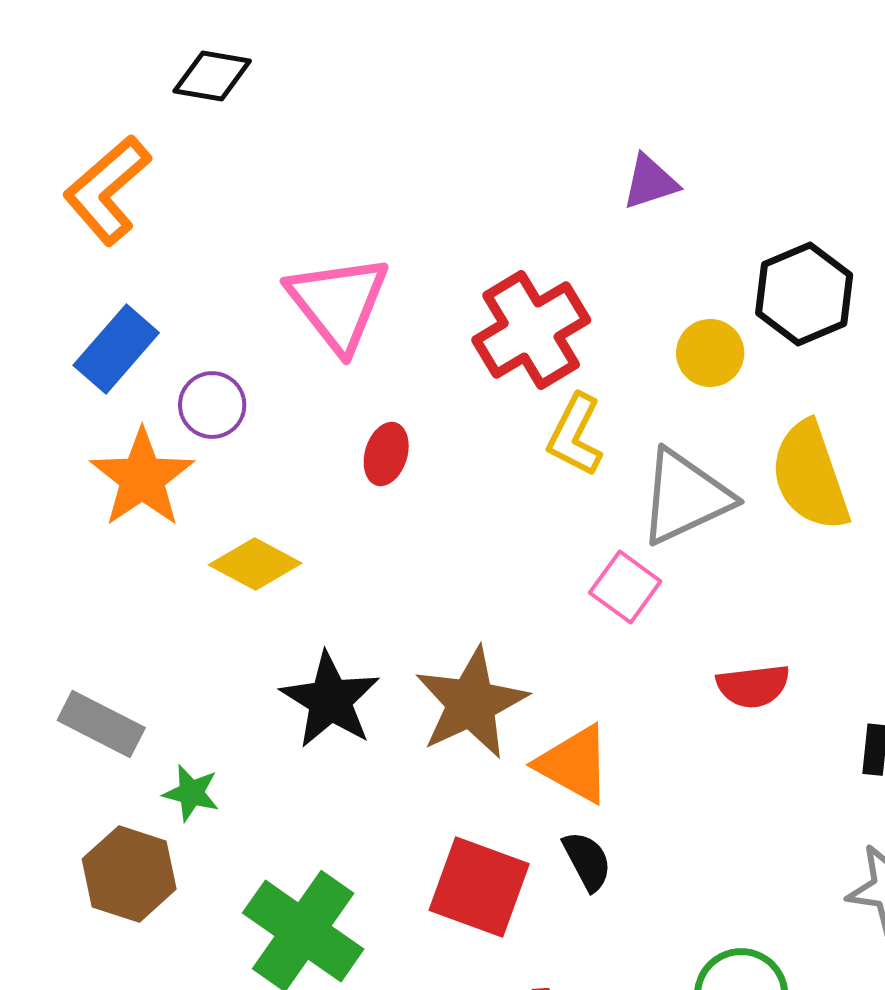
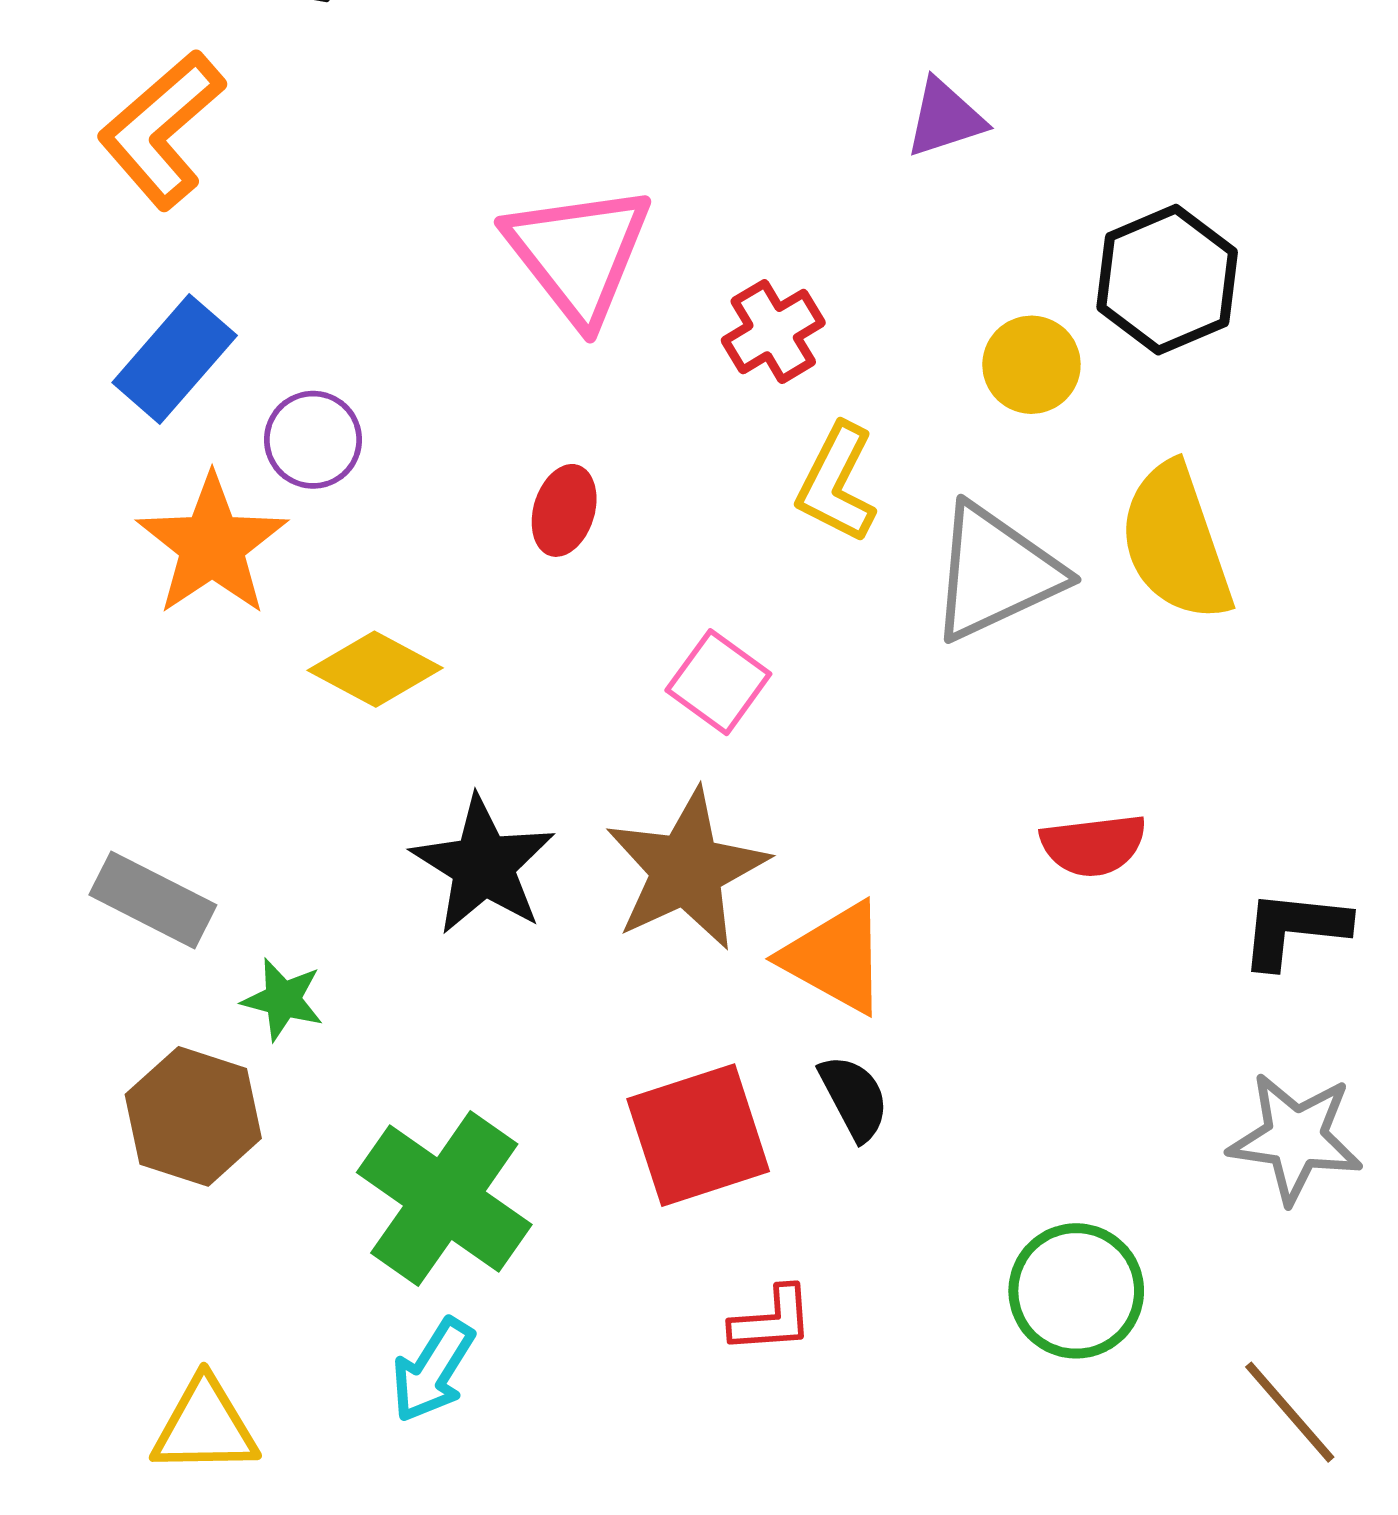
pink triangle: (338, 303) -> (578, 254), moved
red cross: (531, 330) -> (773, 332), size x0.6
pink square: (625, 587) -> (718, 682), moved
red square: (479, 887) -> (698, 1135), turned -38

